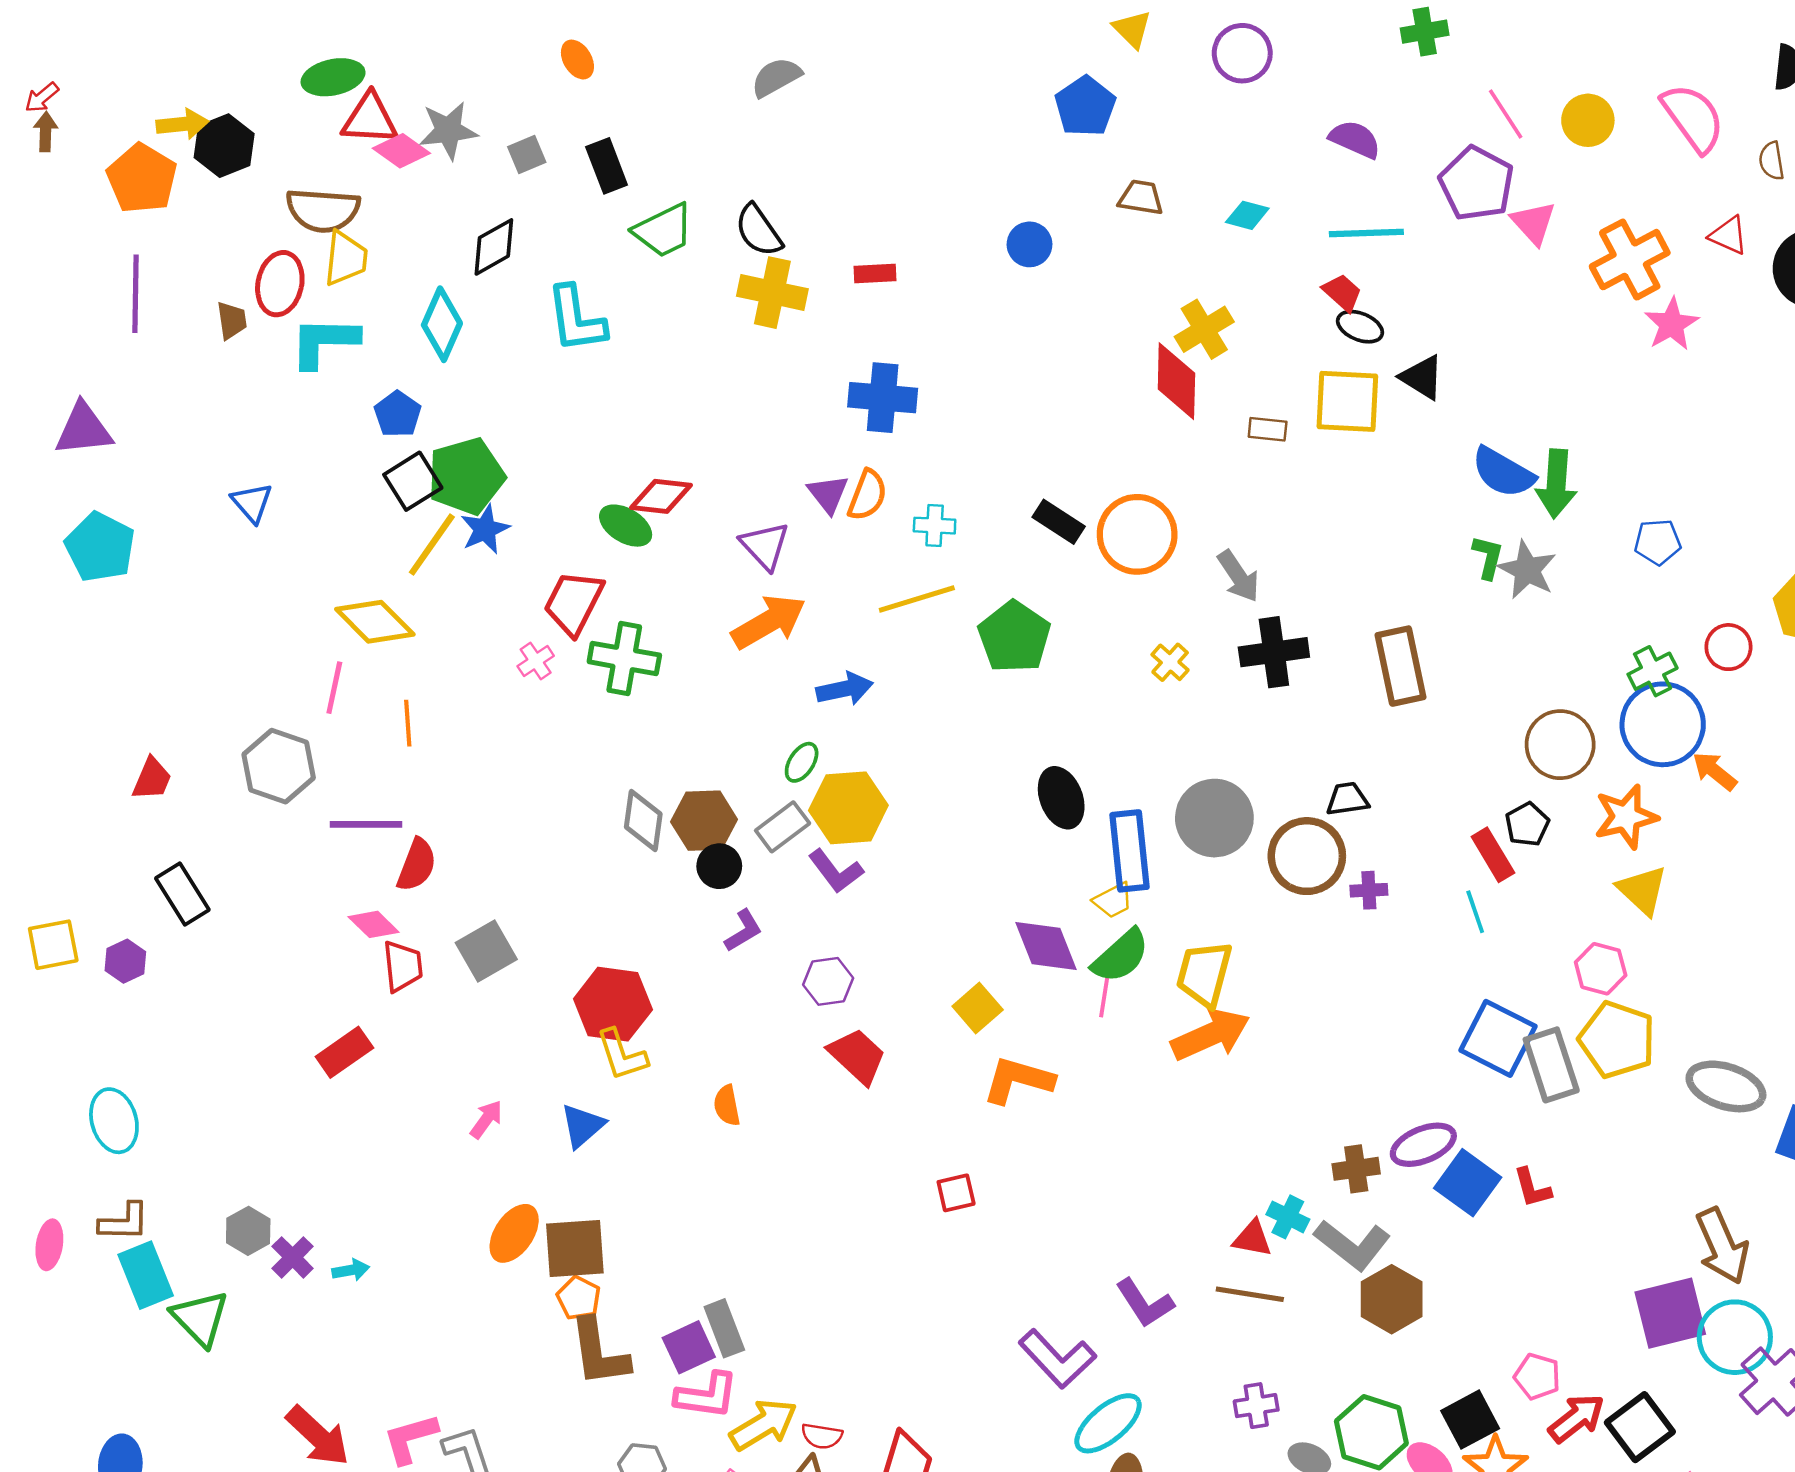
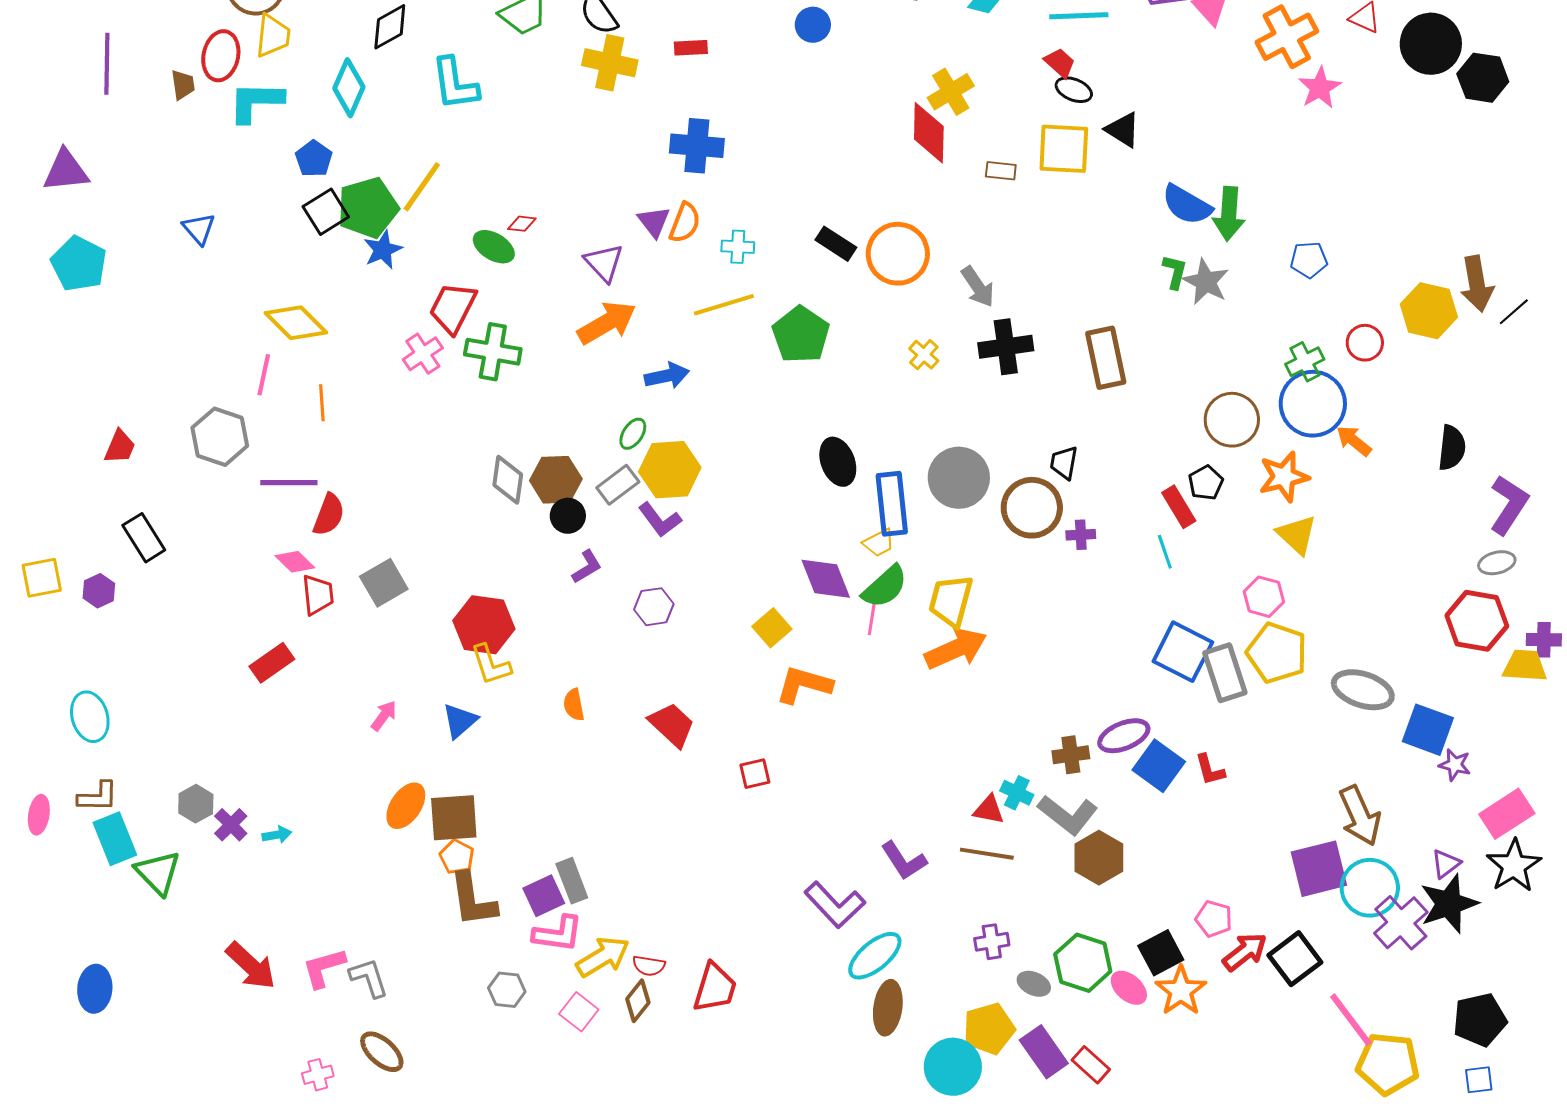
red diamond: (661, 496) -> (522, 224), size x0.6
yellow line: (432, 545) -> (422, 187), moved
pink cross: (536, 661) -> (423, 354), size x1.4
black trapezoid: (1347, 799) -> (1064, 463), turned -72
red trapezoid: (857, 1056) -> (672, 725), moved

